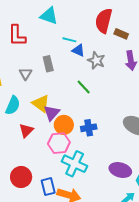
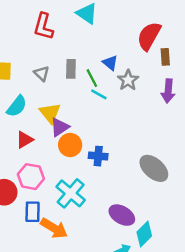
brown rectangle: (121, 34) -> (165, 57), turned 48
cyan line: (69, 40) -> (99, 94), moved
gray triangle: (26, 74) -> (42, 73), turned -32
green line: (84, 87) -> (92, 78), moved
pink hexagon: (59, 143) -> (31, 177), moved

